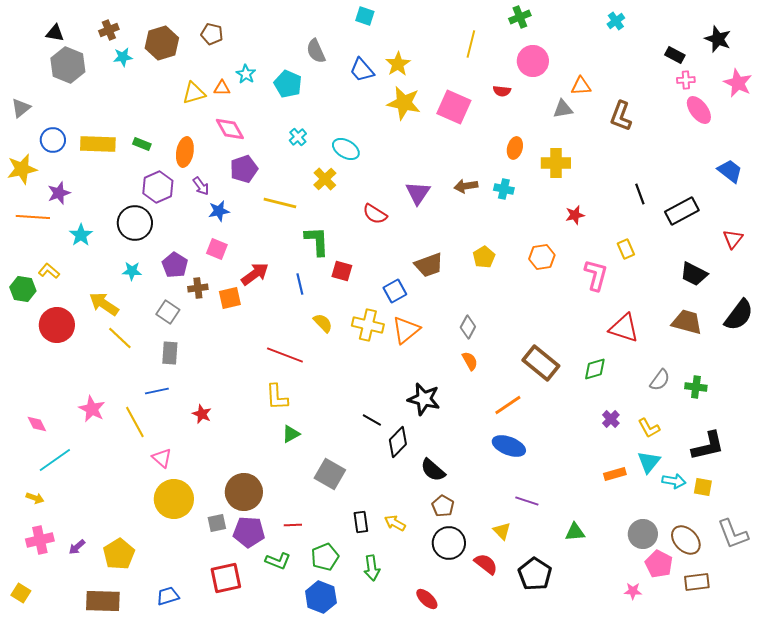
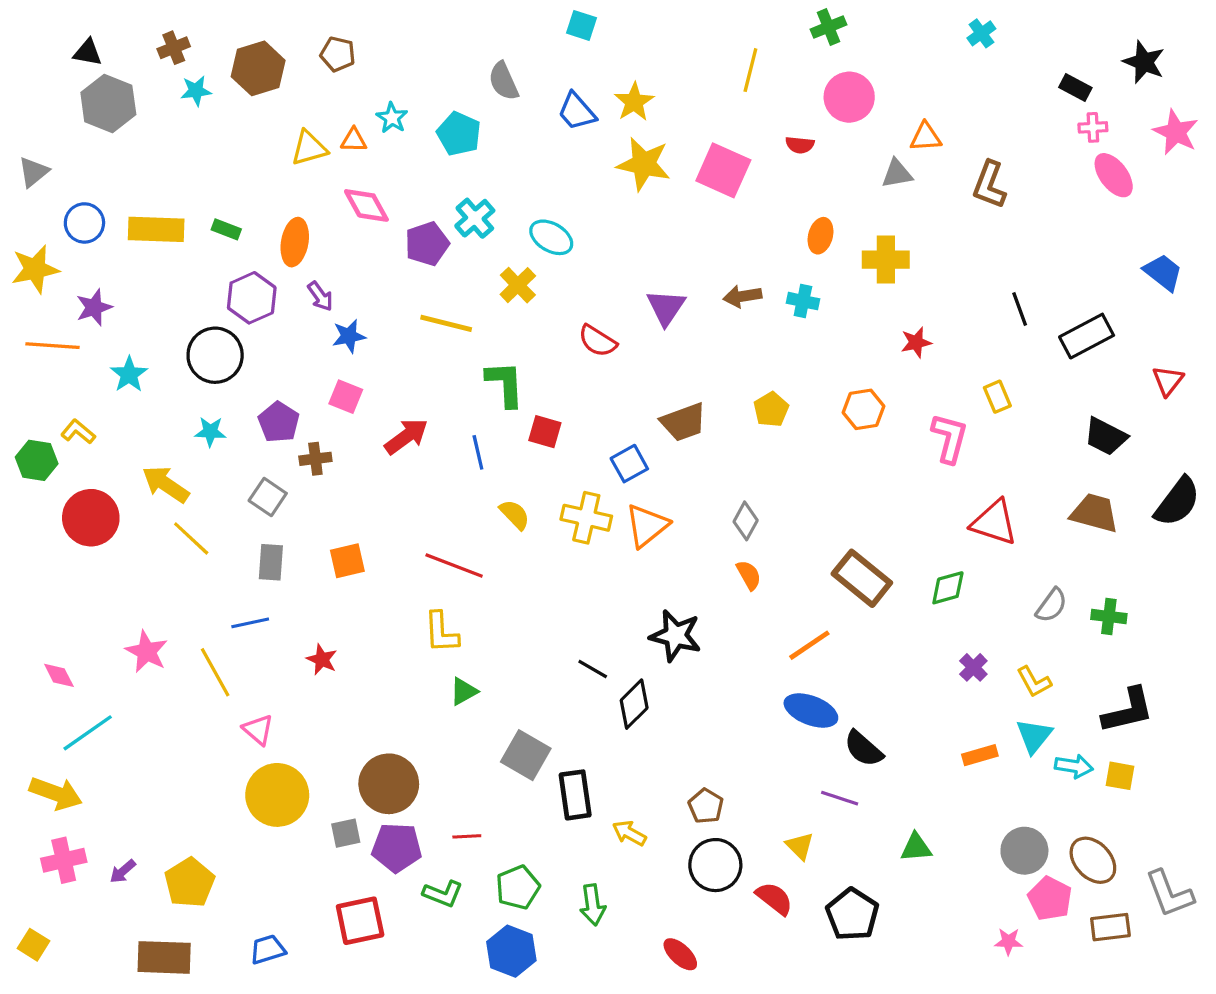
cyan cross: (298, 137) -> (475, 218), size x1.4
purple pentagon: (244, 169) -> (427, 244), moved
orange square: (230, 298) -> (347, 561), moved
black semicircle: (433, 470) -> (864, 749), moved
yellow arrow: (35, 498) -> (56, 793), size x1.8
black rectangle: (361, 522) -> (575, 795), moved, size x1.4
gray L-shape: (733, 534) -> (1169, 894), moved

